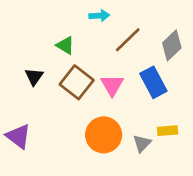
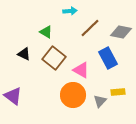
gray diamond: (172, 45) -> (121, 32), turned 55
black triangle: (34, 77) -> (24, 54), turned -40
pink triangle: (112, 85) -> (81, 70), moved, turned -30

